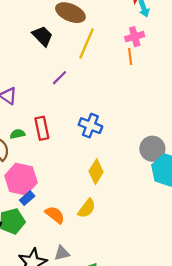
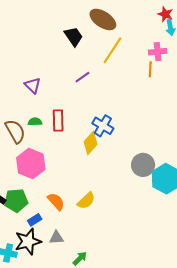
gray circle: (152, 149) -> (143, 165), moved
yellow diamond: (96, 172) -> (91, 143), moved
blue rectangle: (27, 198) -> (35, 220), moved

